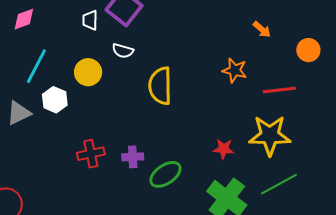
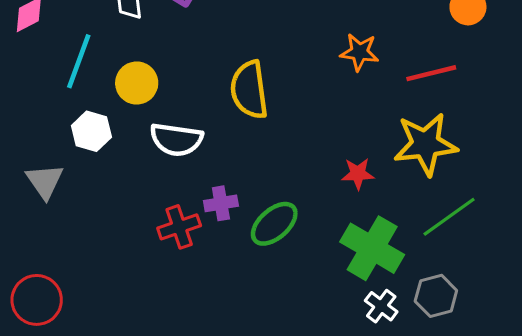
white semicircle: (123, 51) -> (176, 139), moved, size x1.6
cyan line: (36, 66) -> (79, 61), moved
gray triangle: (19, 113) -> (45, 181), moved, turned -32
red cross: (91, 154) -> (179, 227), moved

